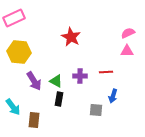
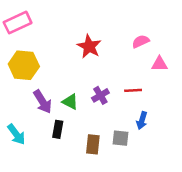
pink semicircle: (128, 33) -> (141, 41), moved
purple cross: (80, 76) -> (100, 95), turned -32
black rectangle: (59, 99) -> (58, 129), moved
brown rectangle: (34, 120) -> (93, 144), moved

